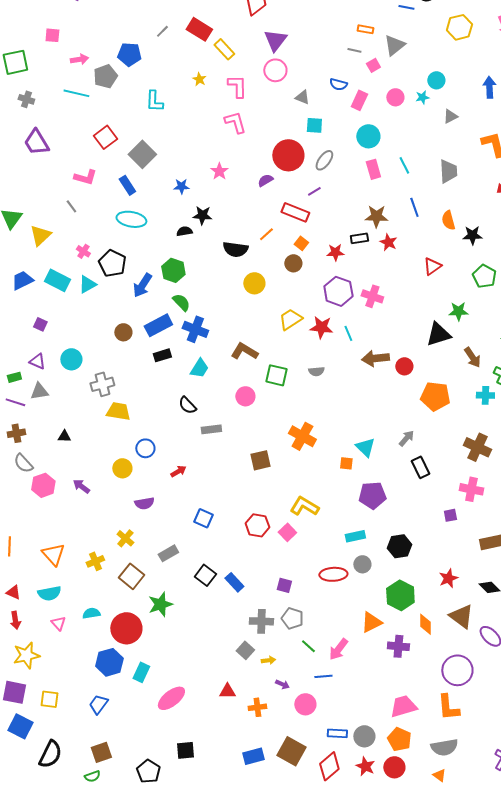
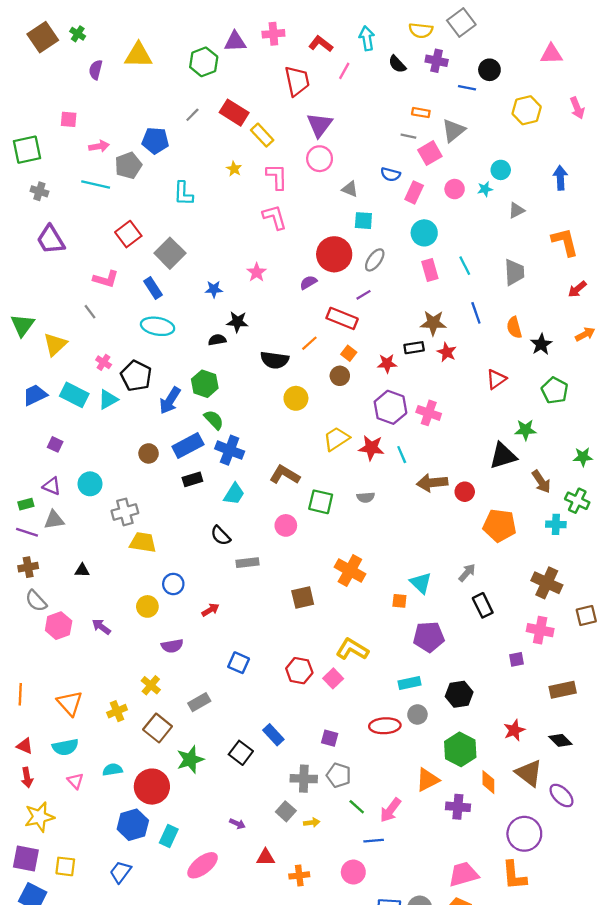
pink square: (373, 65) -> (430, 153), size x1.5
black star: (472, 235) -> (541, 344), turned -30
black square: (205, 575) -> (241, 753), moved
purple arrow: (282, 684) -> (237, 824), moved

